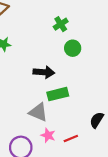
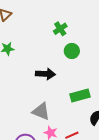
green rectangle: (58, 94) -> (80, 96), moved

